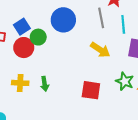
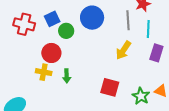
red circle: (24, 48) -> (51, 53), moved
yellow arrow: (100, 50) -> (123, 50), turned 84
green star: (125, 81) -> (141, 96), moved

